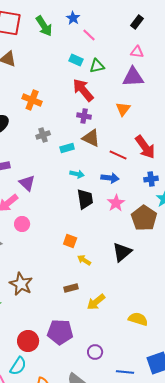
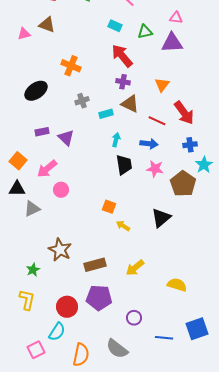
green triangle: (97, 66) -> (145, 32), moved
orange triangle: (123, 109) -> (162, 85), moved
cyan arrow: (77, 174) -> (116, 140), turned -88
purple triangle: (27, 183) -> (66, 138), moved
pink star: (116, 203) -> (155, 169), turned -30
brown rectangle: (71, 288) -> (95, 265), moved, size x1.5

